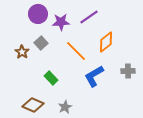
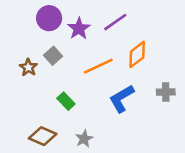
purple star: (61, 22) -> (79, 29), turned -30
orange line: (76, 51) -> (98, 66), turned -70

